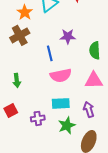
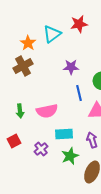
blue line: (50, 53) -> (79, 93), moved
pink semicircle: (61, 75) -> (47, 111), moved
purple cross: (38, 118) -> (41, 149), turned -32

